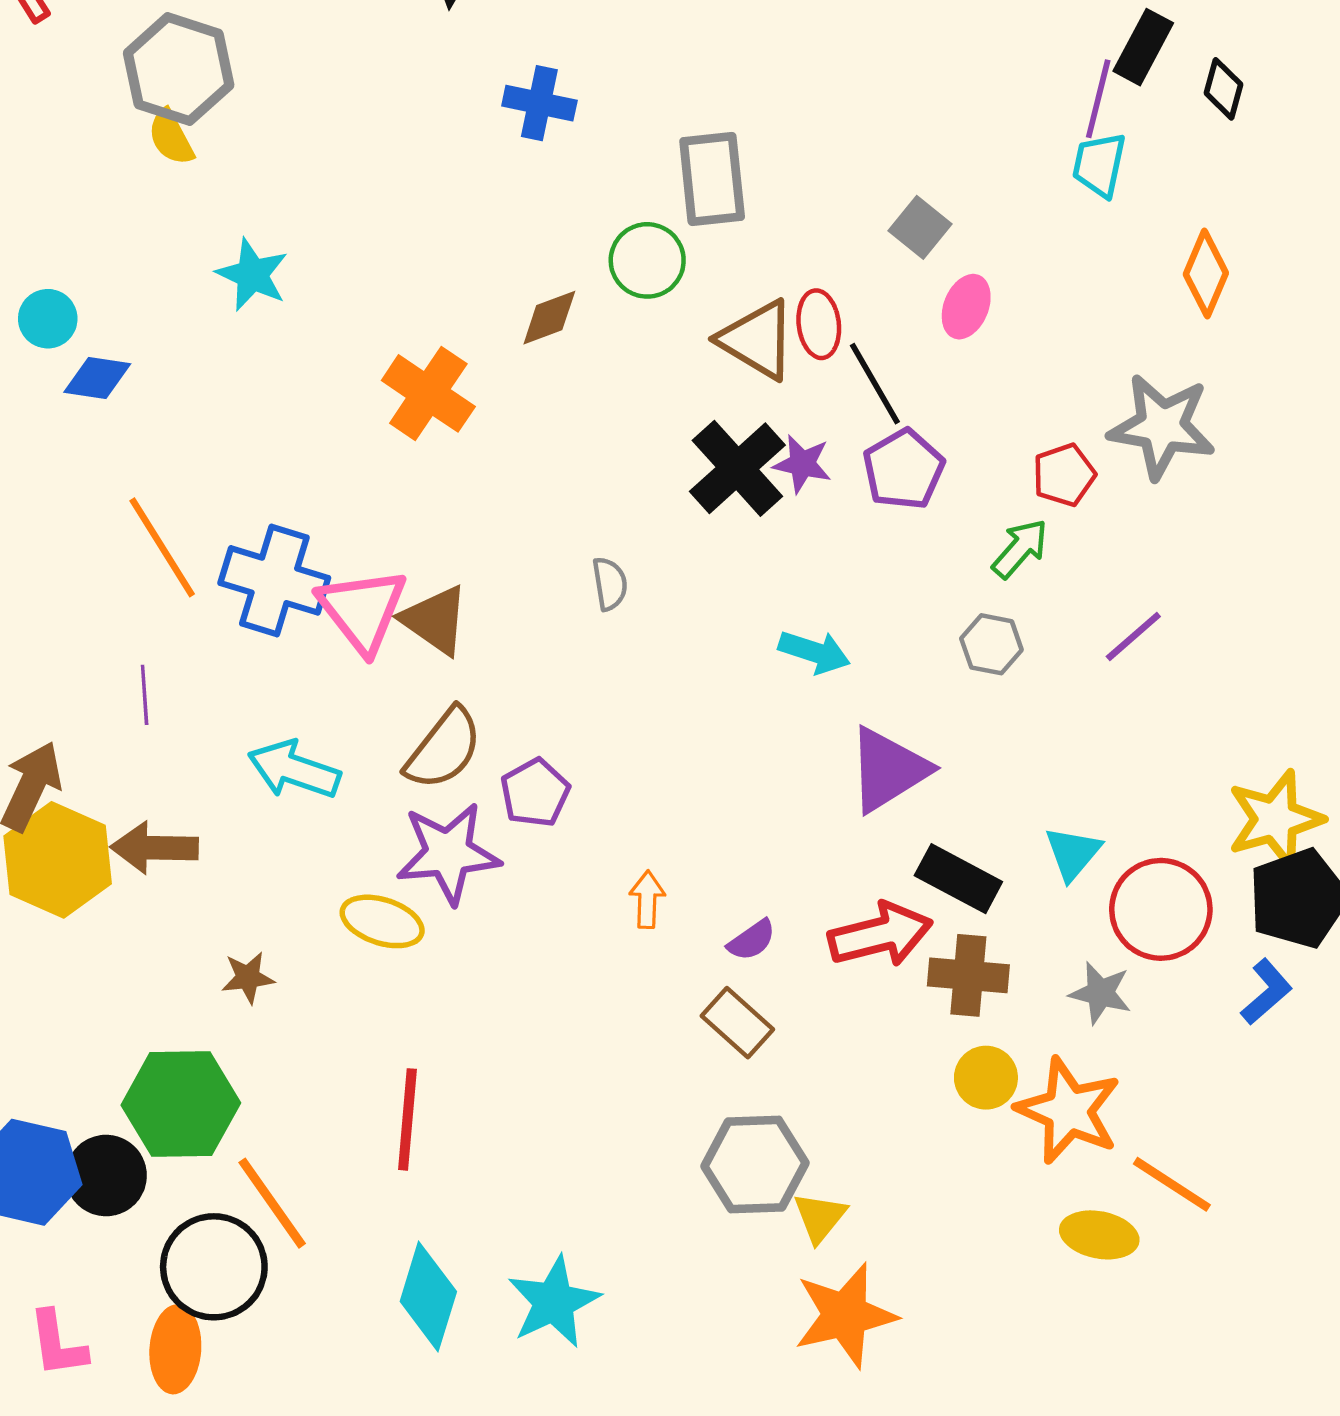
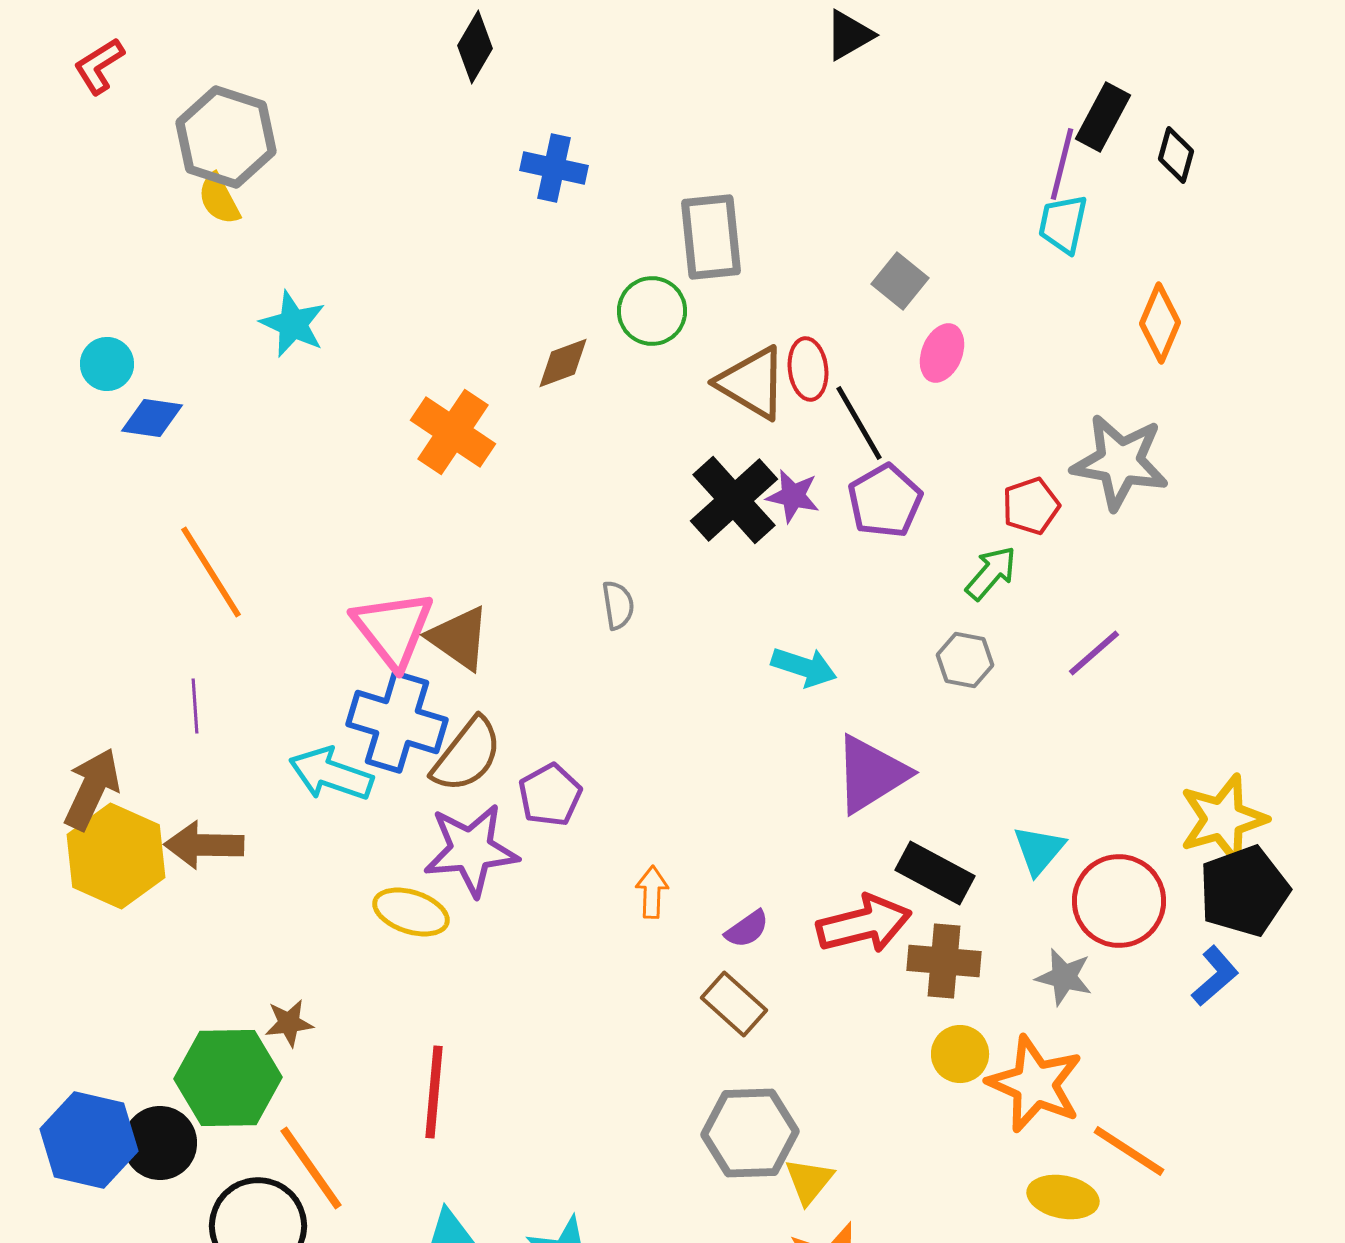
blue cross: (274, 580) -> (397, 722), moved
brown star: (248, 978) -> (289, 1023), moved

